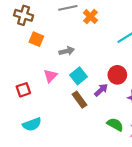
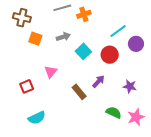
orange cross: (90, 17) -> (84, 14), turned 32
gray arrow: (67, 51) -> (63, 37), moved
red circle: (117, 75) -> (110, 55), moved
cyan square: (78, 76) -> (83, 51), moved

